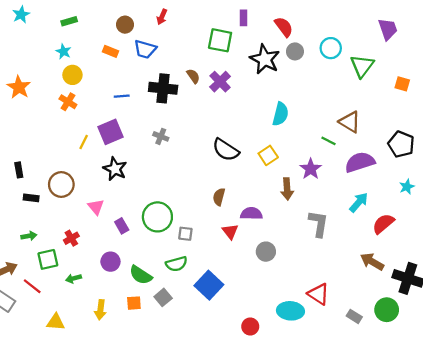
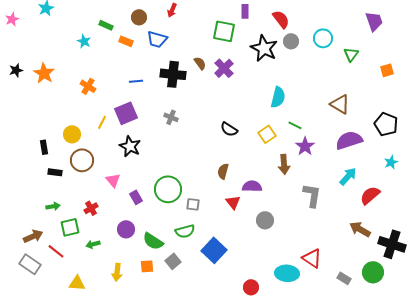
green rectangle: (69, 21) -> (106, 25), moved, turned 40
green triangle: (362, 66) -> (351, 54), size x0.7
yellow circle: (72, 75) -> (72, 134), moved
orange square: (402, 84) -> (387, 70), turned -32
green line: (329, 141) -> (295, 125), moved
black semicircle: (226, 150) -> (229, 129), size x0.7

